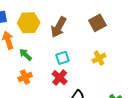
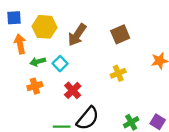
green arrow: (26, 55) -> (38, 62), turned -64
cyan square: (62, 58) -> (60, 64), moved, turned -32

